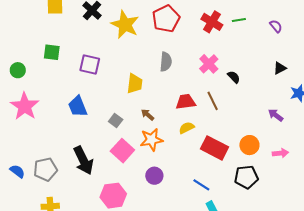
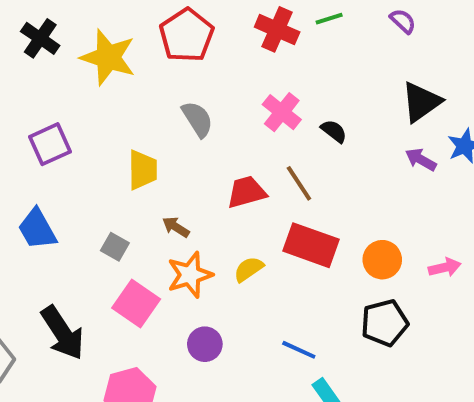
gray semicircle: (166, 62) -> (197, 119), turned -30
purple square: (90, 64) -> (50, 144), turned -30
black triangle: (280, 68) -> (421, 102), size x1.6
purple arrow: (276, 115) -> (421, 160), moved
yellow semicircle: (187, 128) -> (249, 269), moved
red rectangle: (214, 148) -> (311, 245), moved

